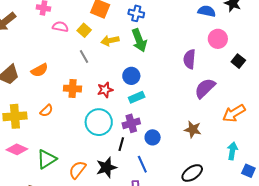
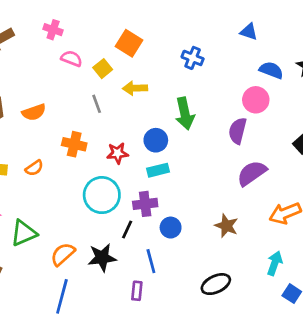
blue cross: (136, 13) -> (193, 58), moved
pink circle: (218, 39) -> (256, 100), moved
green arrow: (139, 40) -> (185, 114), moved

